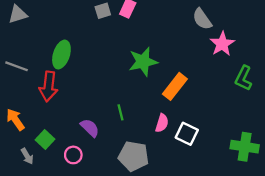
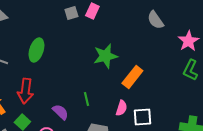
pink star: (222, 44) -> (188, 41), moved
red arrow: (48, 86) -> (25, 91), moved
white square: (187, 134) -> (142, 117), turned -30

